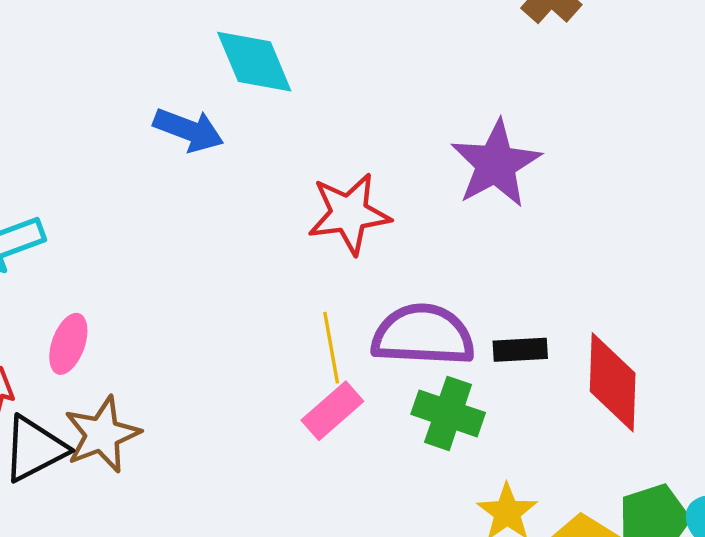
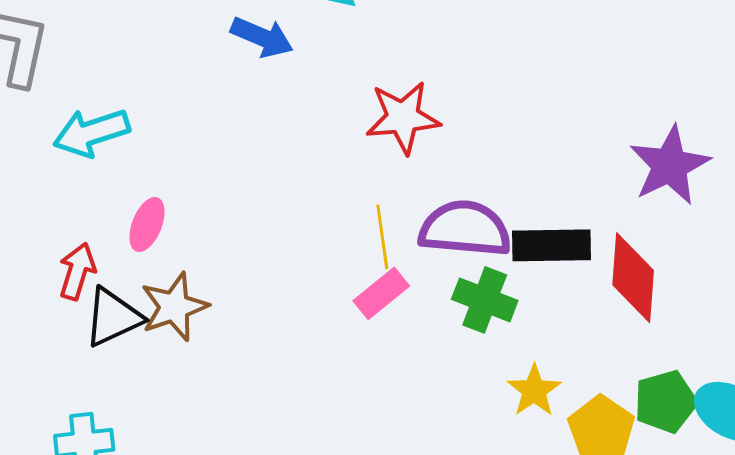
purple star: (496, 164) -> (670, 165), moved
black rectangle: (520, 350) -> (552, 245), size x1.6

